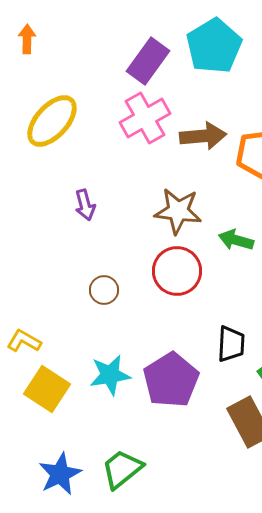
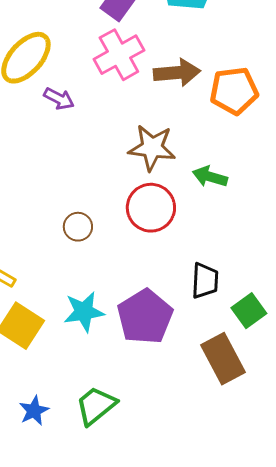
purple arrow: (85, 205) -> (59, 99), moved, turned -48
blue star: (60, 474) -> (34, 411), size x0.7

